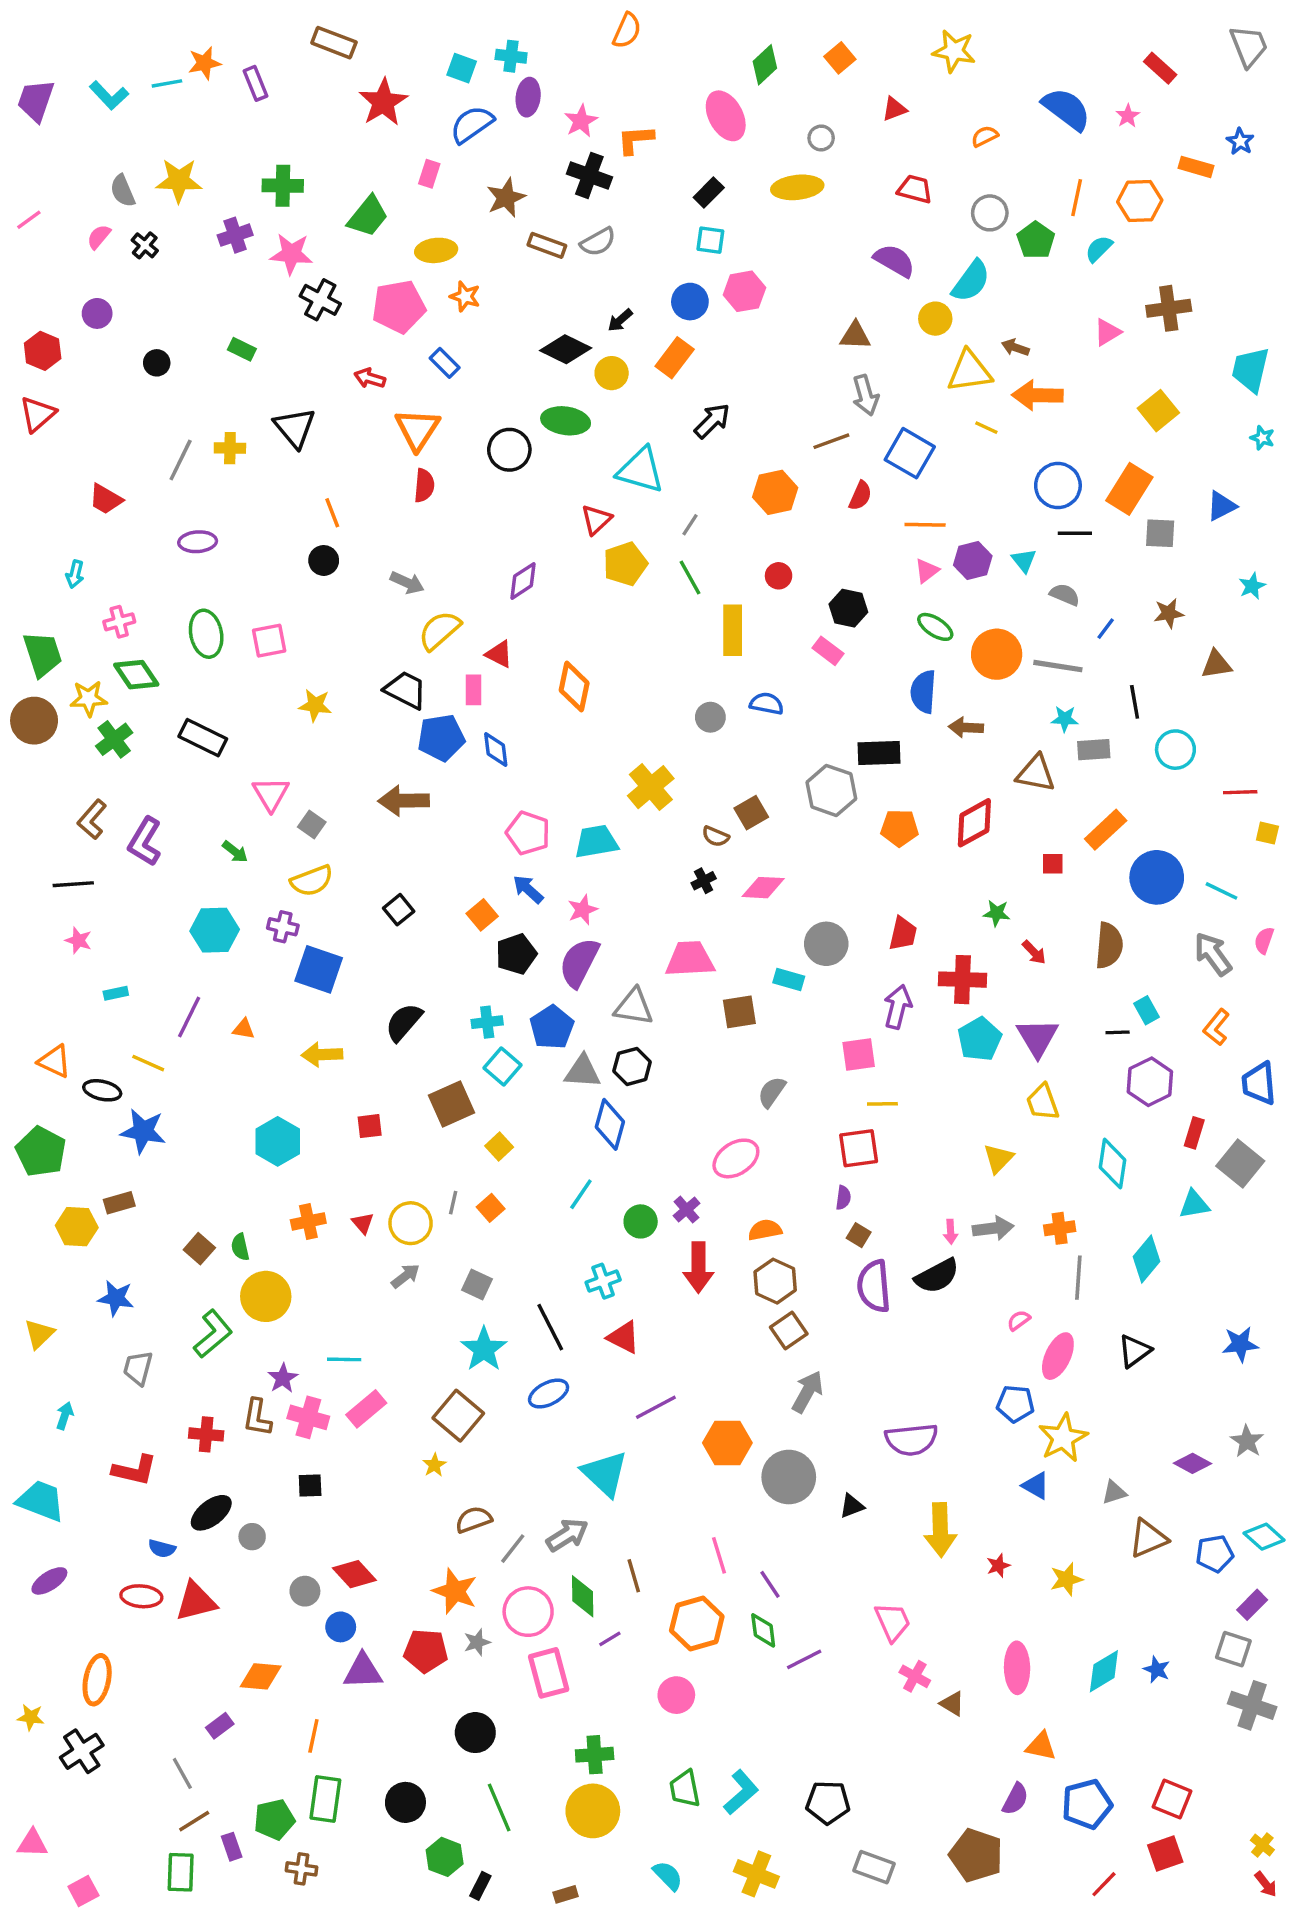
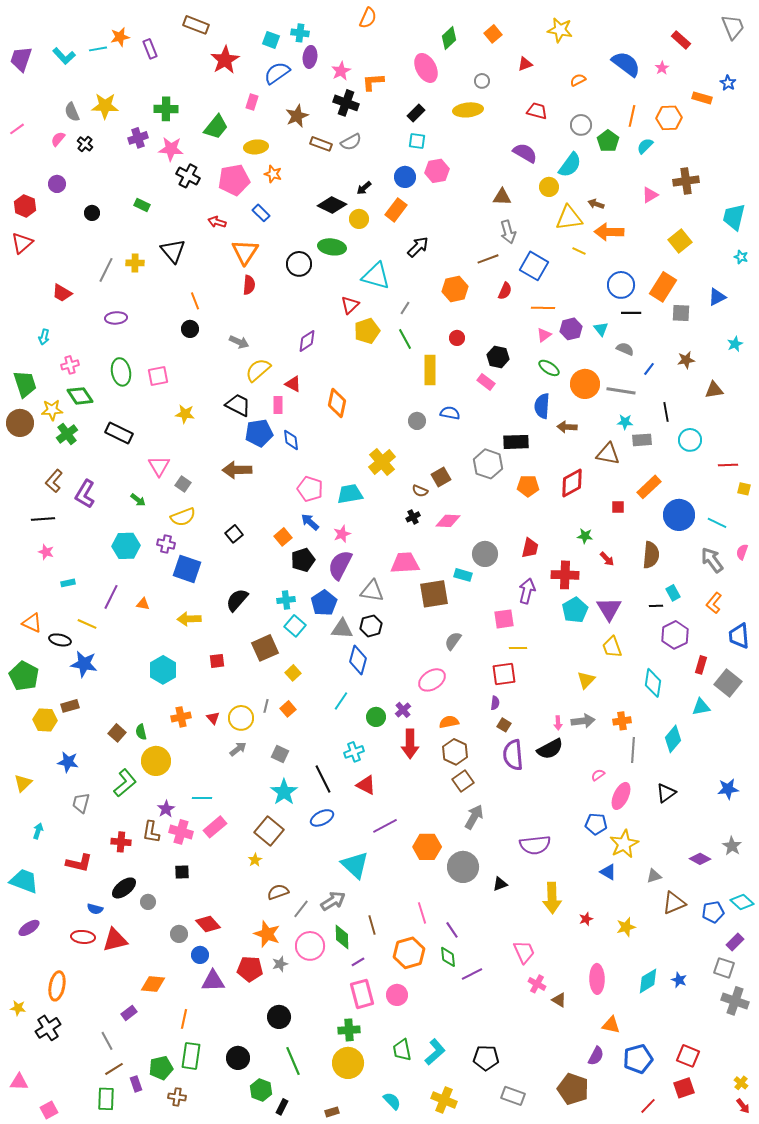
brown square: (739, 1012) -> (434, 594), size x1.4
pink rectangle: (549, 1673) -> (362, 994), moved

